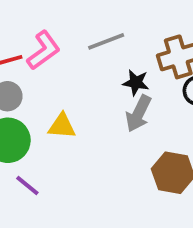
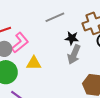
pink L-shape: (43, 50) -> (20, 43), moved

